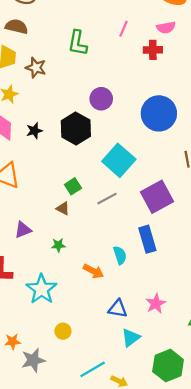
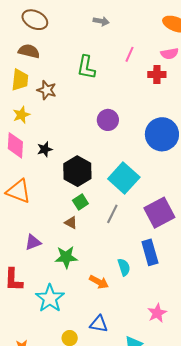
black hexagon: (76, 129) -> (77, 171), moved
gray line: (107, 199) -> (112, 214), turned -36
green star: (58, 245) -> (66, 257), size x1.6
blue triangle: (118, 309) -> (99, 324), moved

